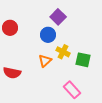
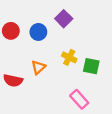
blue circle: (48, 35) -> (38, 32), moved
orange triangle: (45, 61) -> (38, 67), moved

